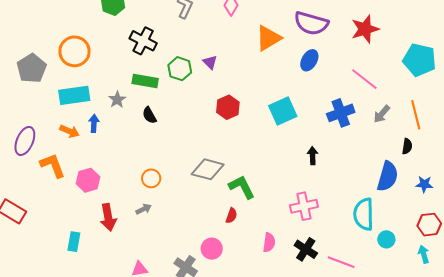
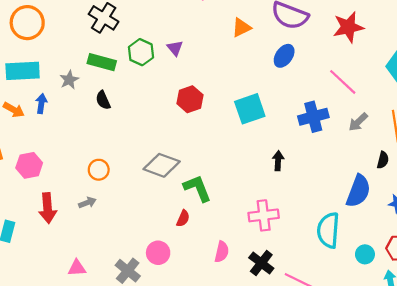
orange triangle: (268, 38) -> (241, 27), size x0.7
cyan circle: (386, 239) -> (365, 254), moved

